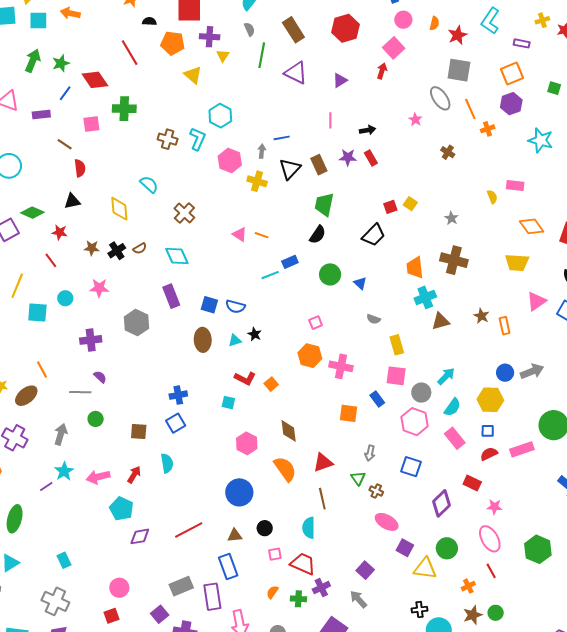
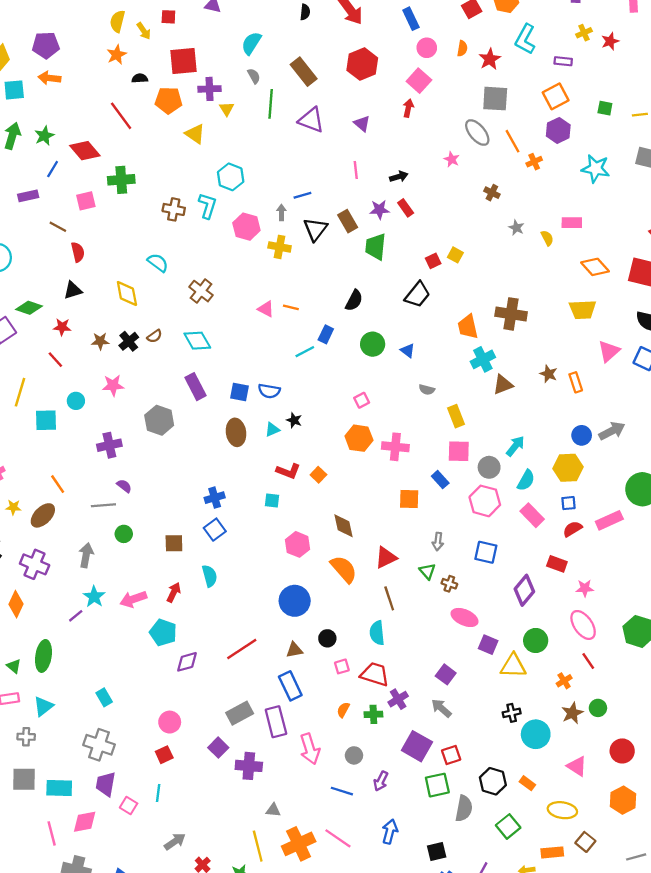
purple triangle: (340, 80) -> (362, 124), turned -42
green trapezoid: (324, 205) -> (376, 247), moved
gray star: (451, 218) -> (516, 228), moved
blue rectangle: (290, 262) -> (326, 334), turned -35

